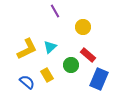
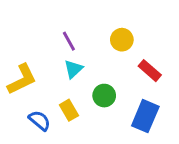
purple line: (55, 11) -> (69, 41), moved
yellow L-shape: (27, 49) -> (22, 79), moved
red rectangle: (88, 55) -> (150, 71), moved

